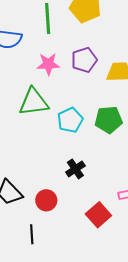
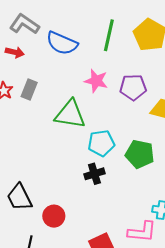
black cross: (75, 169) -> (94, 174), moved

